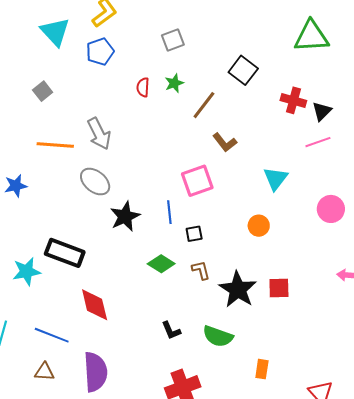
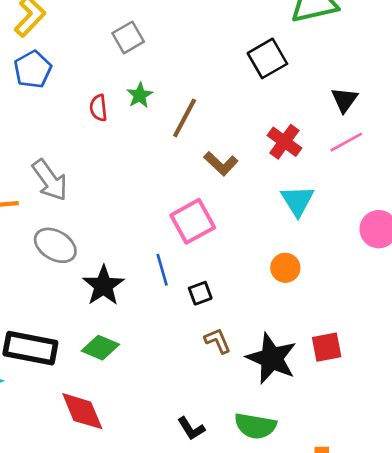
black square: (243, 70) -> (267, 58), moved, turned 32
red cross: (293, 100) -> (284, 142), moved, turned 30
green diamond: (161, 264) -> (100, 348), moved

